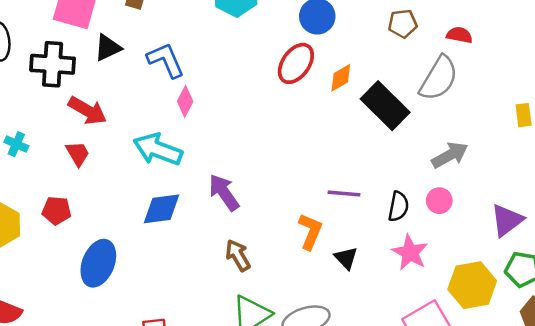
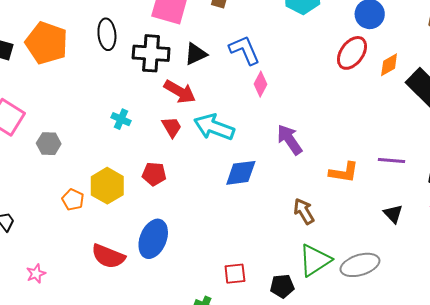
black triangle: (108, 48) -> (196, 54), moved
cyan arrow: (158, 149) -> (214, 127), moved
purple arrow: (224, 192) -> (290, 140), moved
orange L-shape: (310, 231) -> (344, 172), moved, turned 76
blue ellipse: (98, 263) -> (153, 239), moved

